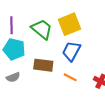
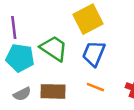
green trapezoid: (42, 29) -> (54, 48), moved
brown rectangle: (43, 65) -> (53, 91), moved

